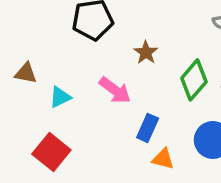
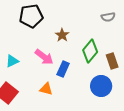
blue rectangle: (148, 128) -> (63, 69), moved
orange triangle: (163, 159) -> (46, 89), moved

